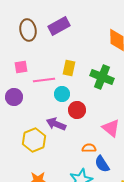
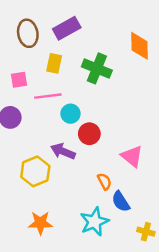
yellow rectangle: (69, 68) -> (54, 63), moved
green cross: (102, 77) -> (97, 68), moved
orange semicircle: (89, 148) -> (104, 181), turned 64

